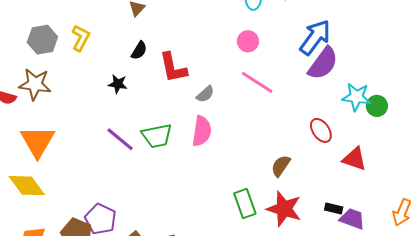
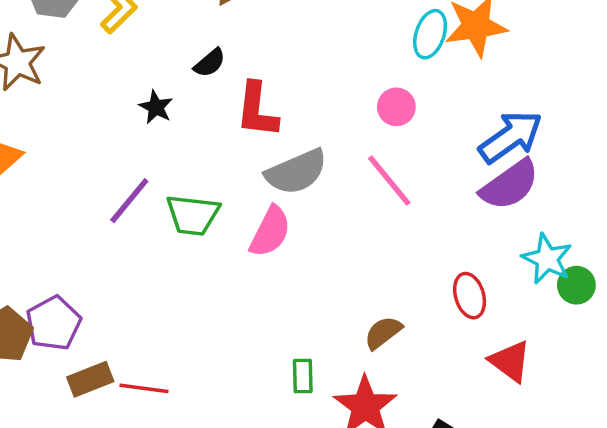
gray semicircle: (205, 94) -> (296, 172), size x1.8
purple line: (120, 139) -> (129, 201), turned 72
green rectangle: (245, 204) -> (303, 376), size x0.7

